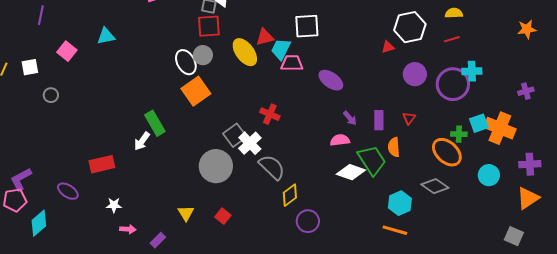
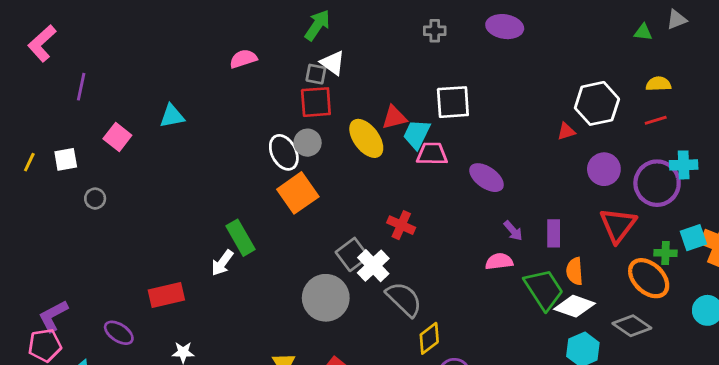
red triangle: (409, 118) -> (618, 225), moved, size x2.0
white diamond: (351, 172) -> (575, 306), moved

